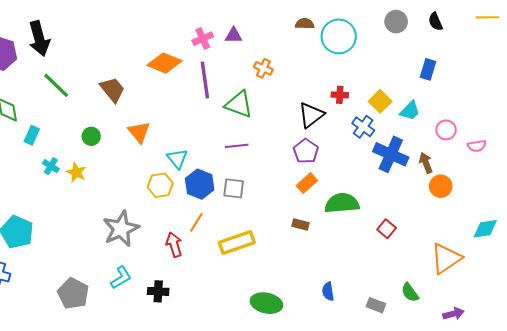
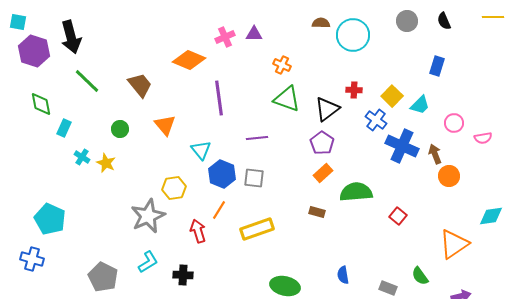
purple line: (205, 80) -> (219, 98), moved
green triangle: (239, 104) -> (287, 99), moved
yellow hexagon: (160, 185) -> (174, 188), moved

